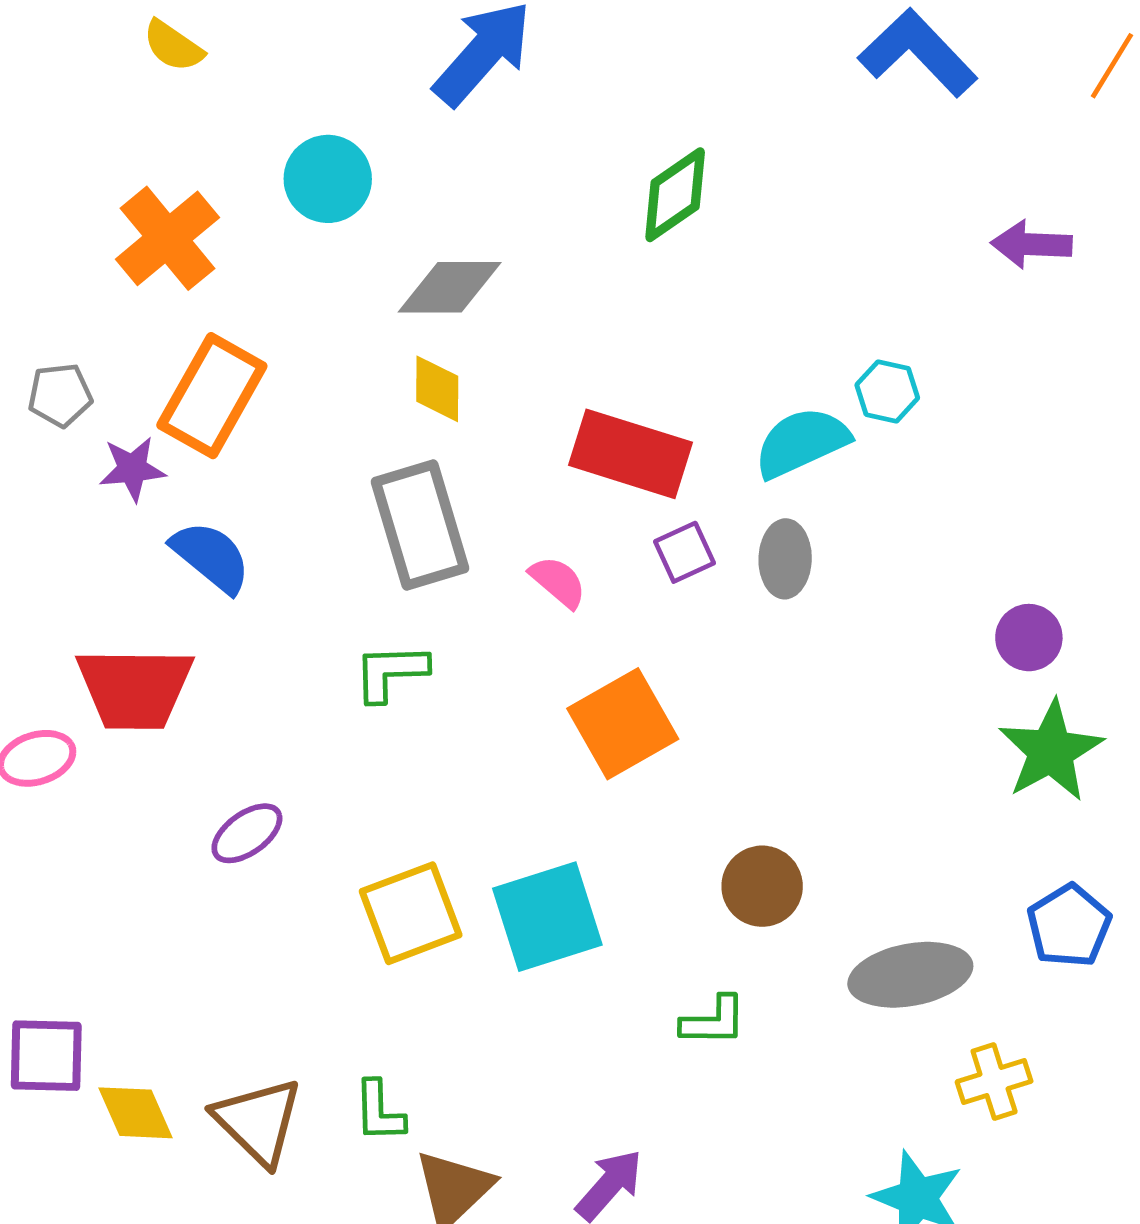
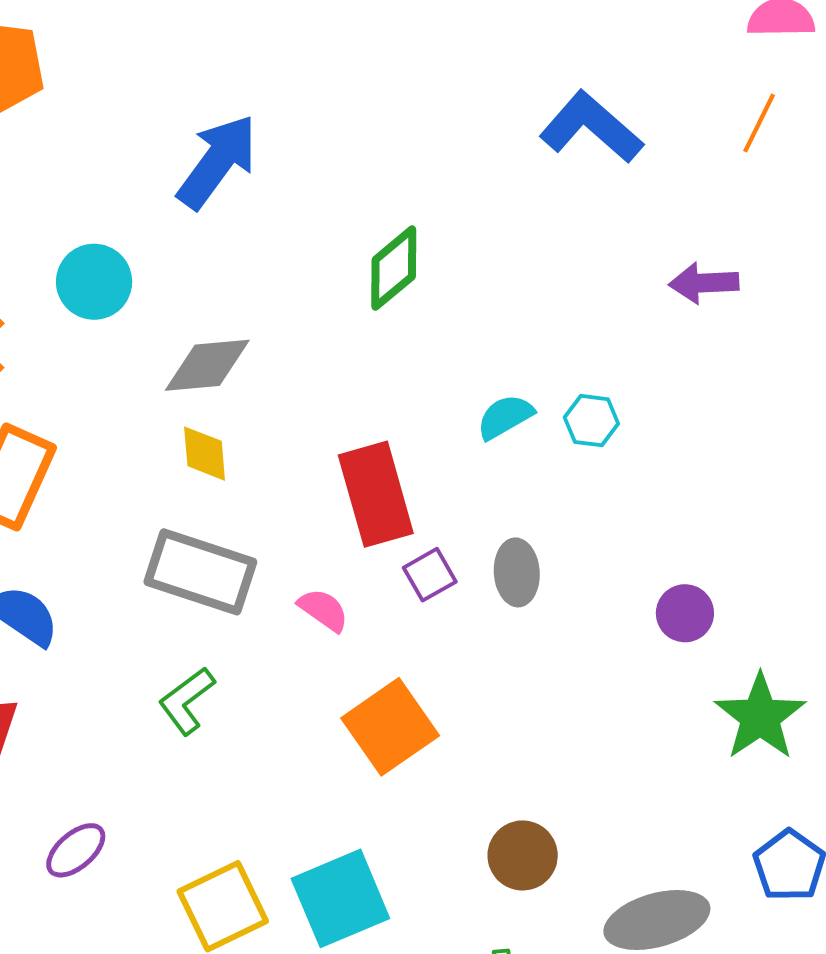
cyan semicircle: (802, 442) -> (505, 417), moved, size x0.7
red rectangle: (631, 454) -> (376, 494), turned 62
gray rectangle: (420, 525) -> (200, 572), turned -50
purple circle: (1029, 638) -> (685, 613), moved
green L-shape: (391, 672) -> (187, 701), turned -30

